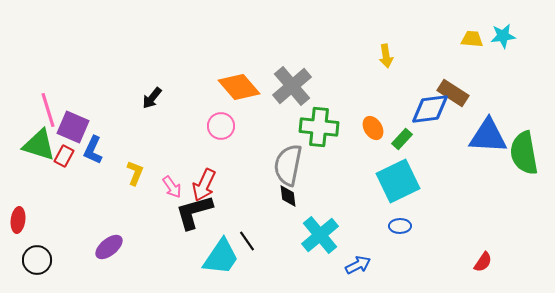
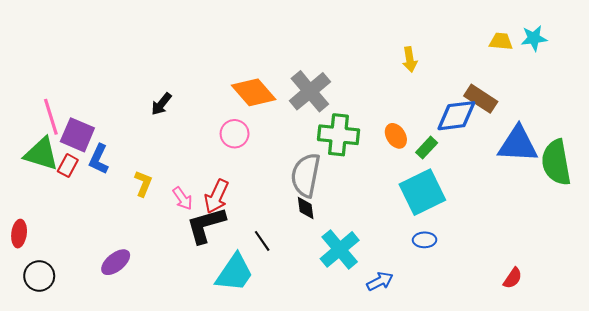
black line: (247, 241) -> (262, 241), moved

